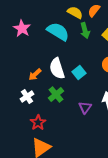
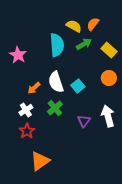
pink star: (22, 28) -> (18, 55), moved
green arrow: (85, 30) -> (84, 44), turned -105
cyan semicircle: (58, 32) -> (57, 45), turned 55
red star: (38, 122) -> (27, 131), moved

